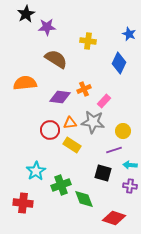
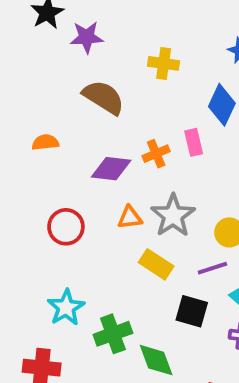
orange semicircle: (25, 83) -> (45, 142), size x0.6
pink rectangle: (104, 101) -> (194, 142), moved, turned -56
gray star: (93, 122) -> (173, 216), turned 30
red circle: (50, 130) -> (66, 227), moved
yellow rectangle: (72, 145) -> (156, 264), moved

